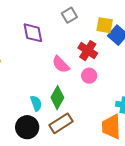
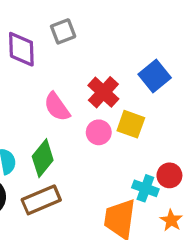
gray square: (69, 15) -> (63, 31), moved
yellow square: (105, 25) -> (131, 124), moved

